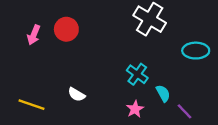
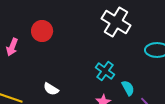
pink arrow: (34, 35) -> (12, 47), moved

